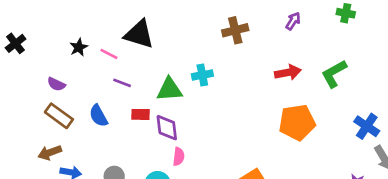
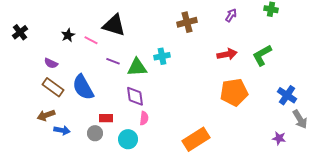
purple line: (122, 83) -> (113, 61), moved
red rectangle: (140, 114) -> (106, 118), moved
blue semicircle: (98, 116) -> (83, 87), size x1.5

